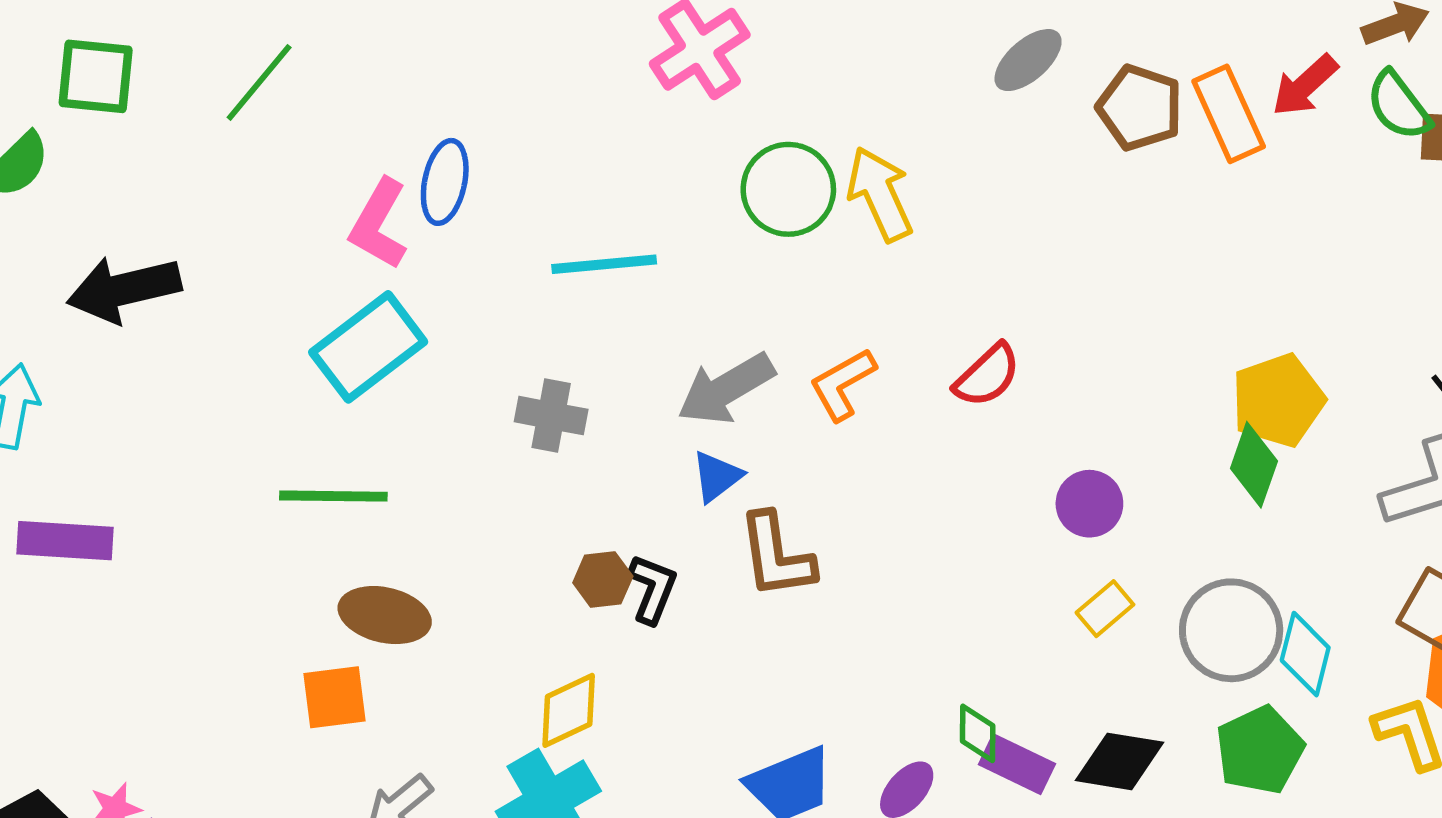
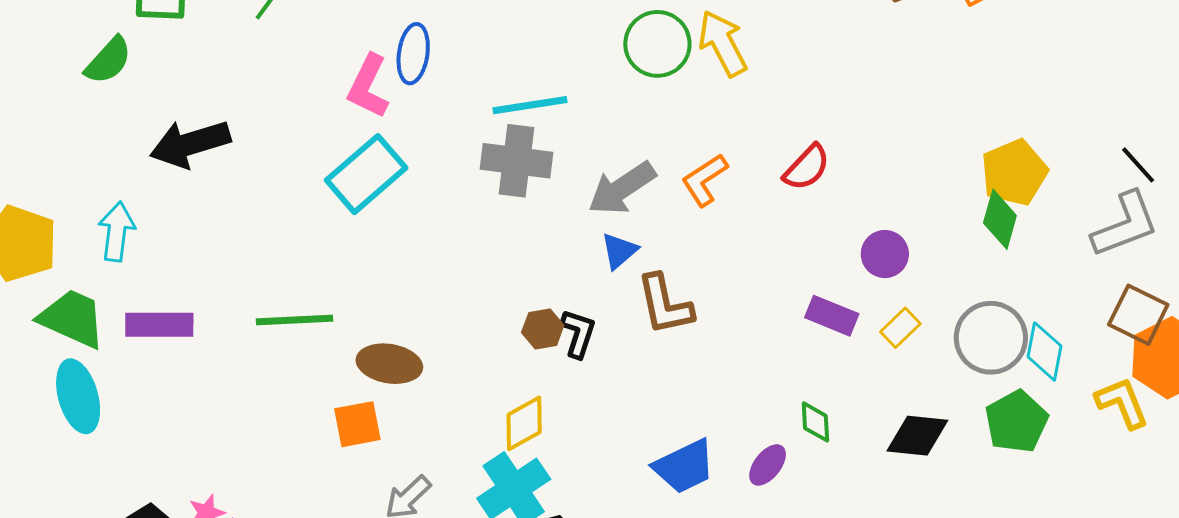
gray cross: (551, 416) -> (517, 161), moved, size x1.4
green line: (333, 496) -> (294, 320), moved
purple rectangle: (1017, 764) -> (832, 316), moved

